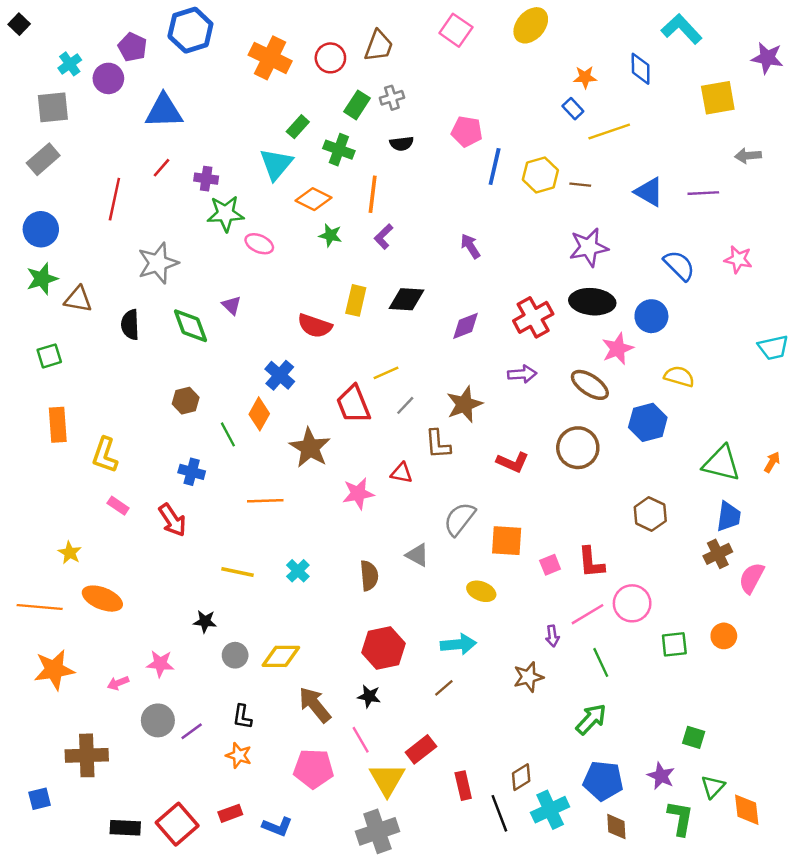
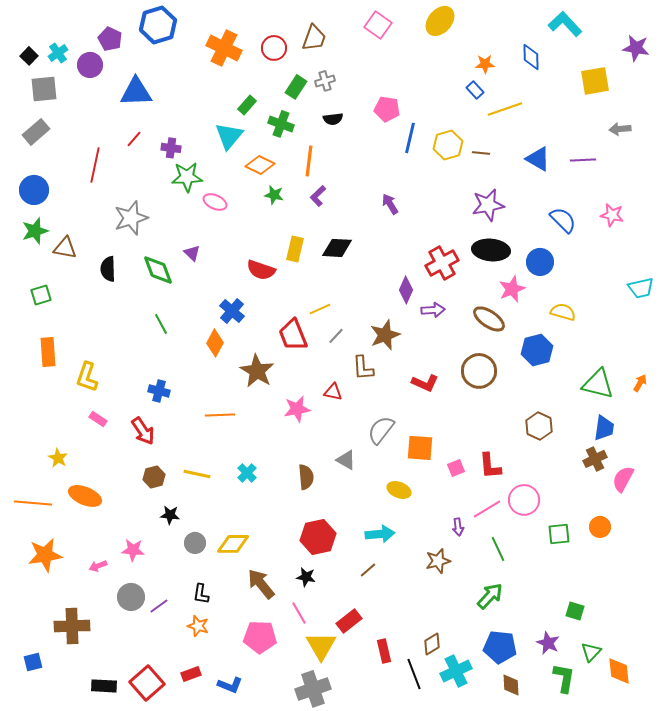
black square: (19, 24) -> (29, 56), moved
purple diamond: (466, 326) -> (406, 290), moved, turned -44
brown hexagon: (186, 401) -> (154, 477), moved
green line: (228, 434) -> (161, 324), moved

